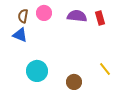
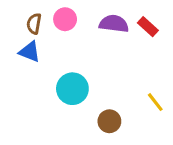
red rectangle: (100, 18) -> (148, 27), turned -32
cyan circle: (37, 71) -> (72, 89), moved

